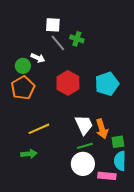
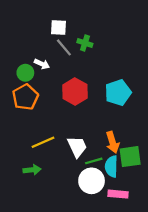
white trapezoid: (84, 125) -> (77, 147), moved
green square: (118, 142) -> (130, 157), size x1.5
cyan semicircle: (120, 161) -> (111, 166), moved

